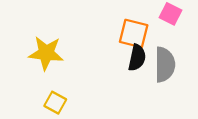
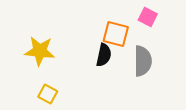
black semicircle: (137, 58) -> (104, 55), moved

